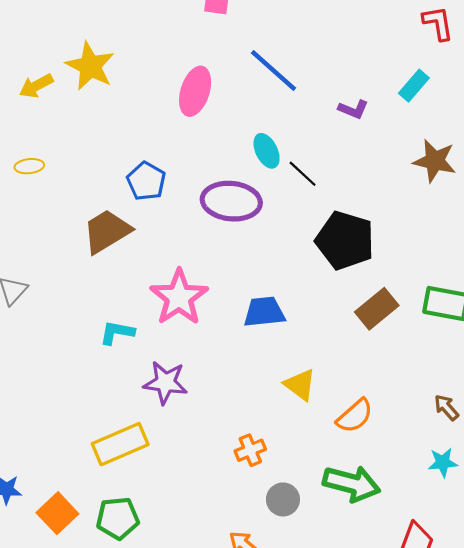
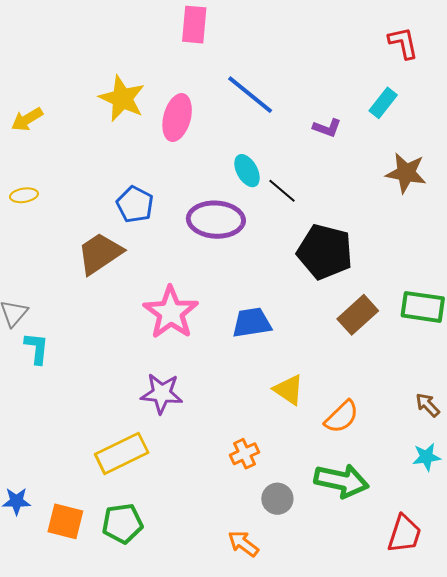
yellow star: (90, 66) -> (122, 98), moved
cyan L-shape: (117, 333) -> (37, 348), moved, turned 88
orange square: (57, 513) -> (65, 521), turned -30

